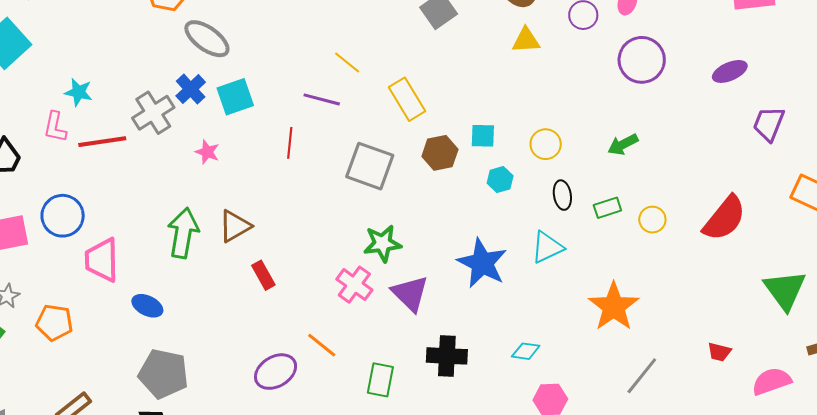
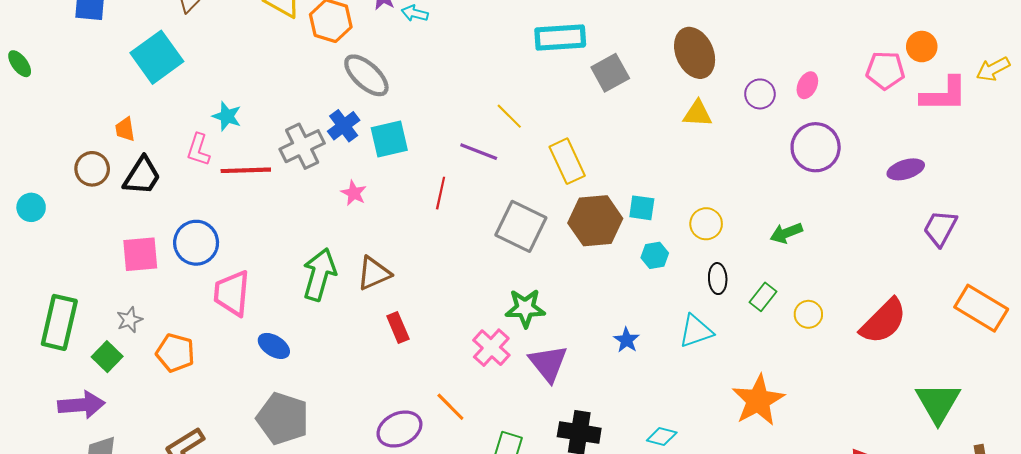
brown hexagon: (440, 153) -> (595, 221), size x1.4
green rectangle: (607, 208) -> (763, 297), turned -40
blue star: (482, 263) -> (627, 340), size x0.5

